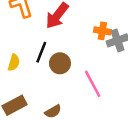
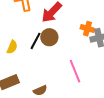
brown circle: (60, 63) -> (49, 37), moved

